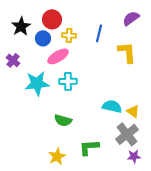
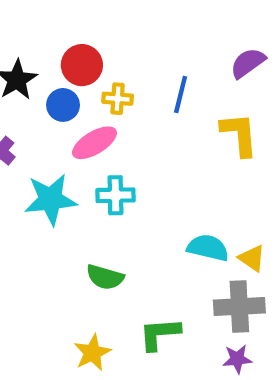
gray cross: (127, 134) -> (239, 307), turned 35
purple star: (134, 156) -> (237, 359), moved

